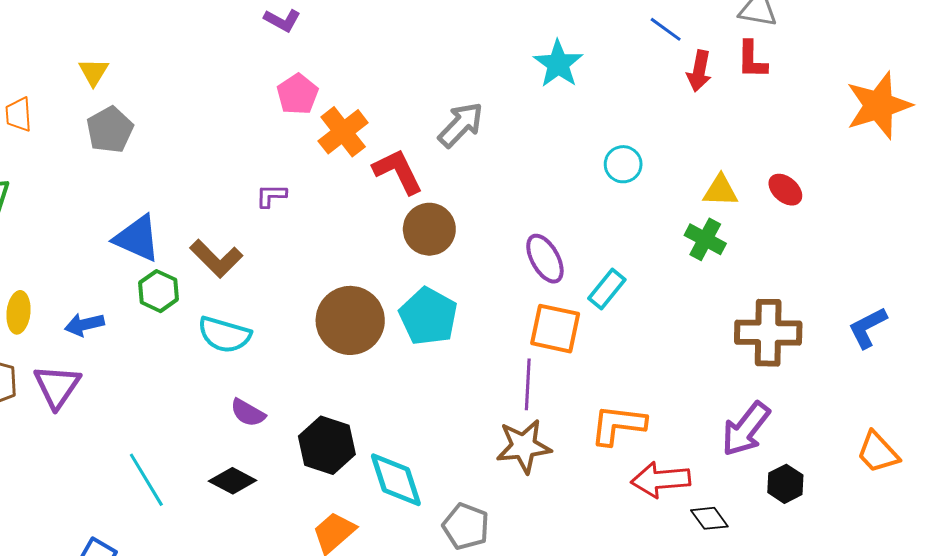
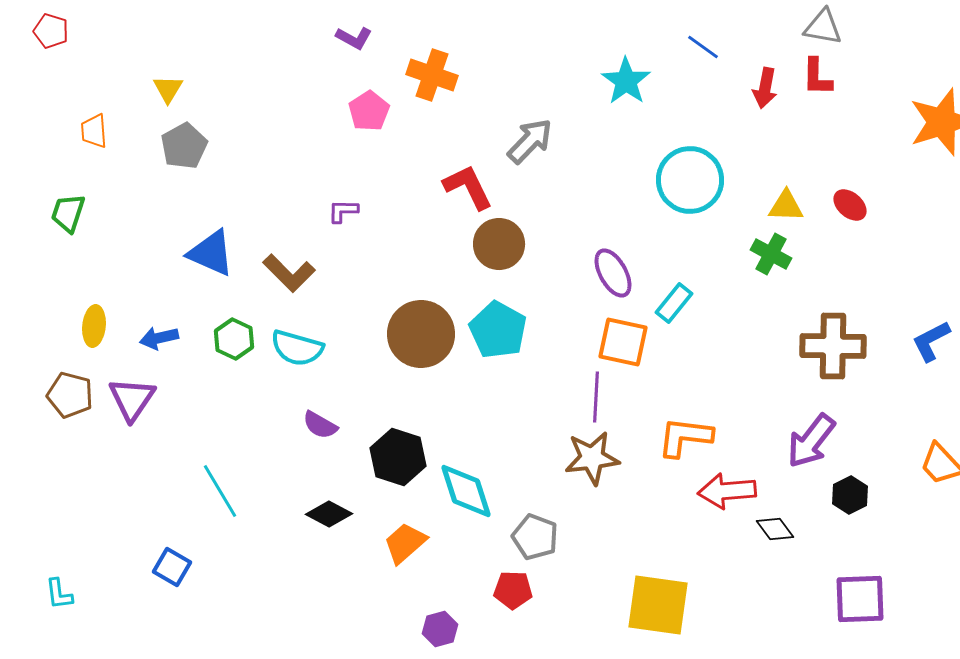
blue line: (666, 29) -> (703, 47), moved
orange cross: (343, 132) -> (432, 75), moved, turned -33
cyan circle: (623, 164) -> (690, 180), size x1.8
green hexagon: (158, 291) -> (234, 339), moved
black diamond: (233, 481) -> (329, 514), moved

